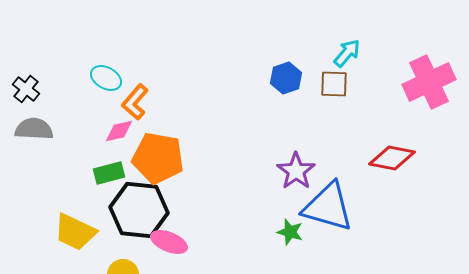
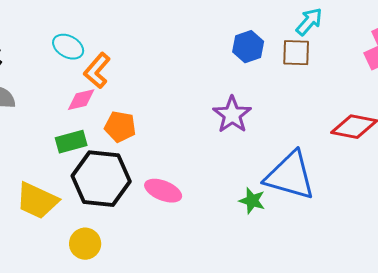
orange pentagon: (158, 158) -> (120, 127), size x0.6
purple star: (296, 171) -> (232, 115), moved
pink ellipse: (169, 242) -> (163, 191), moved

